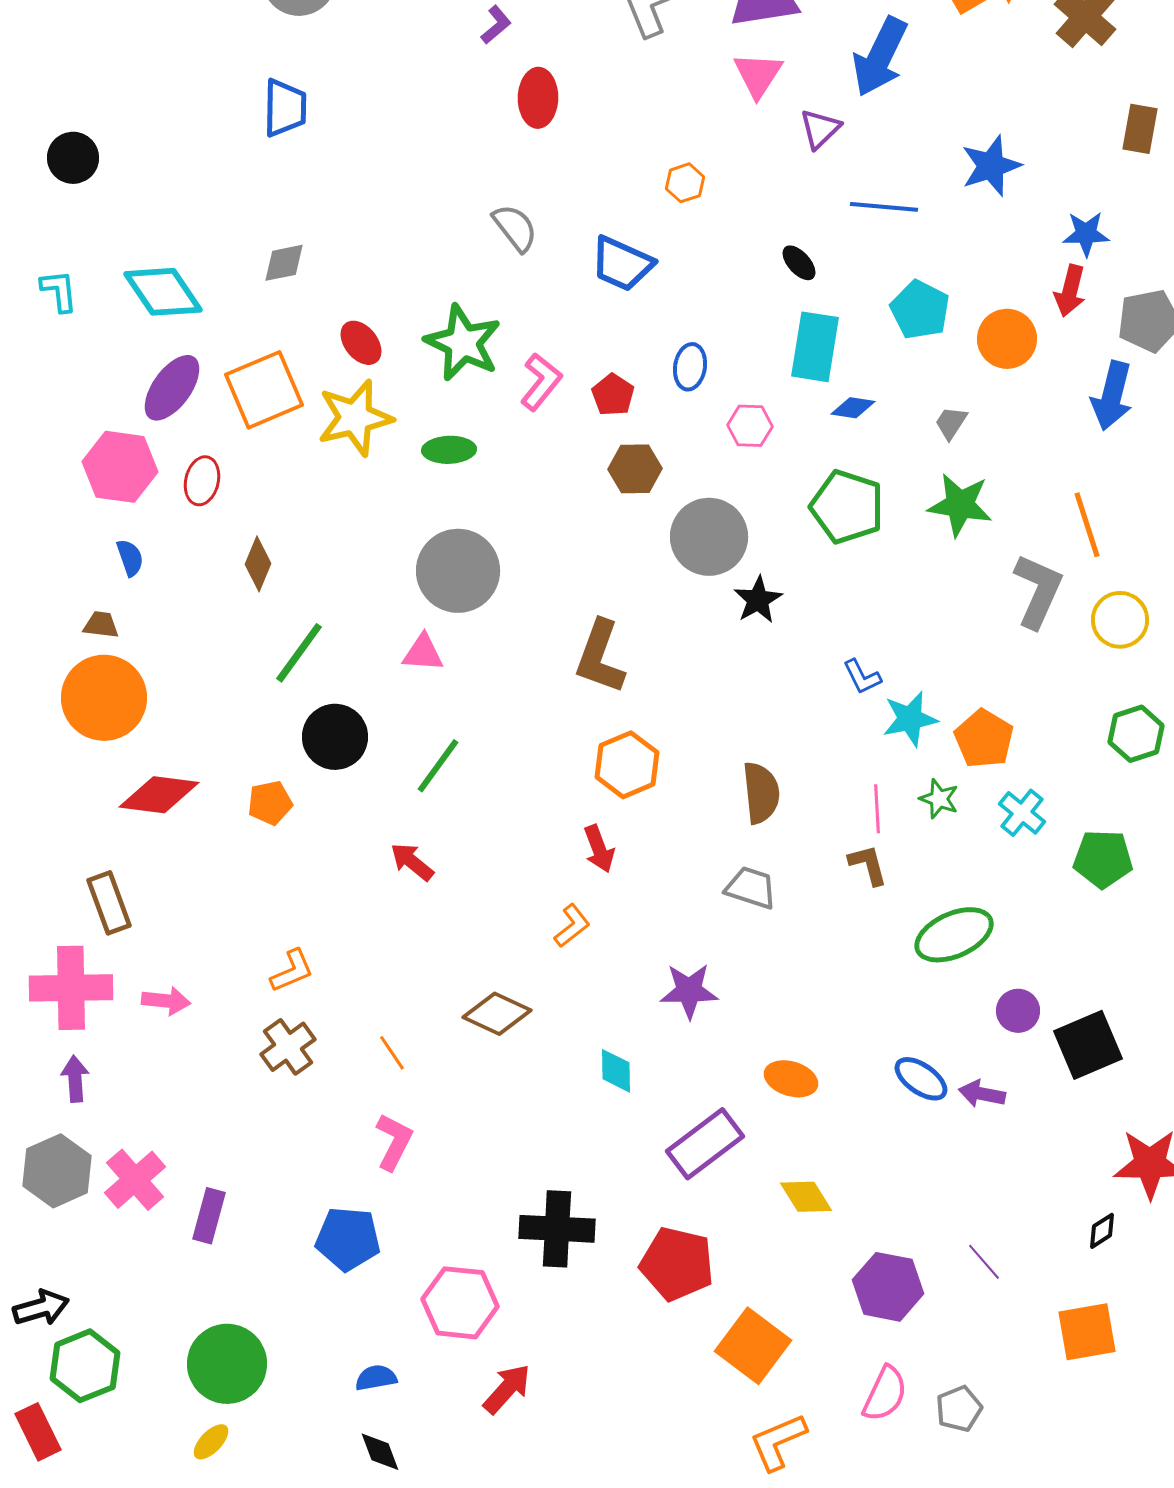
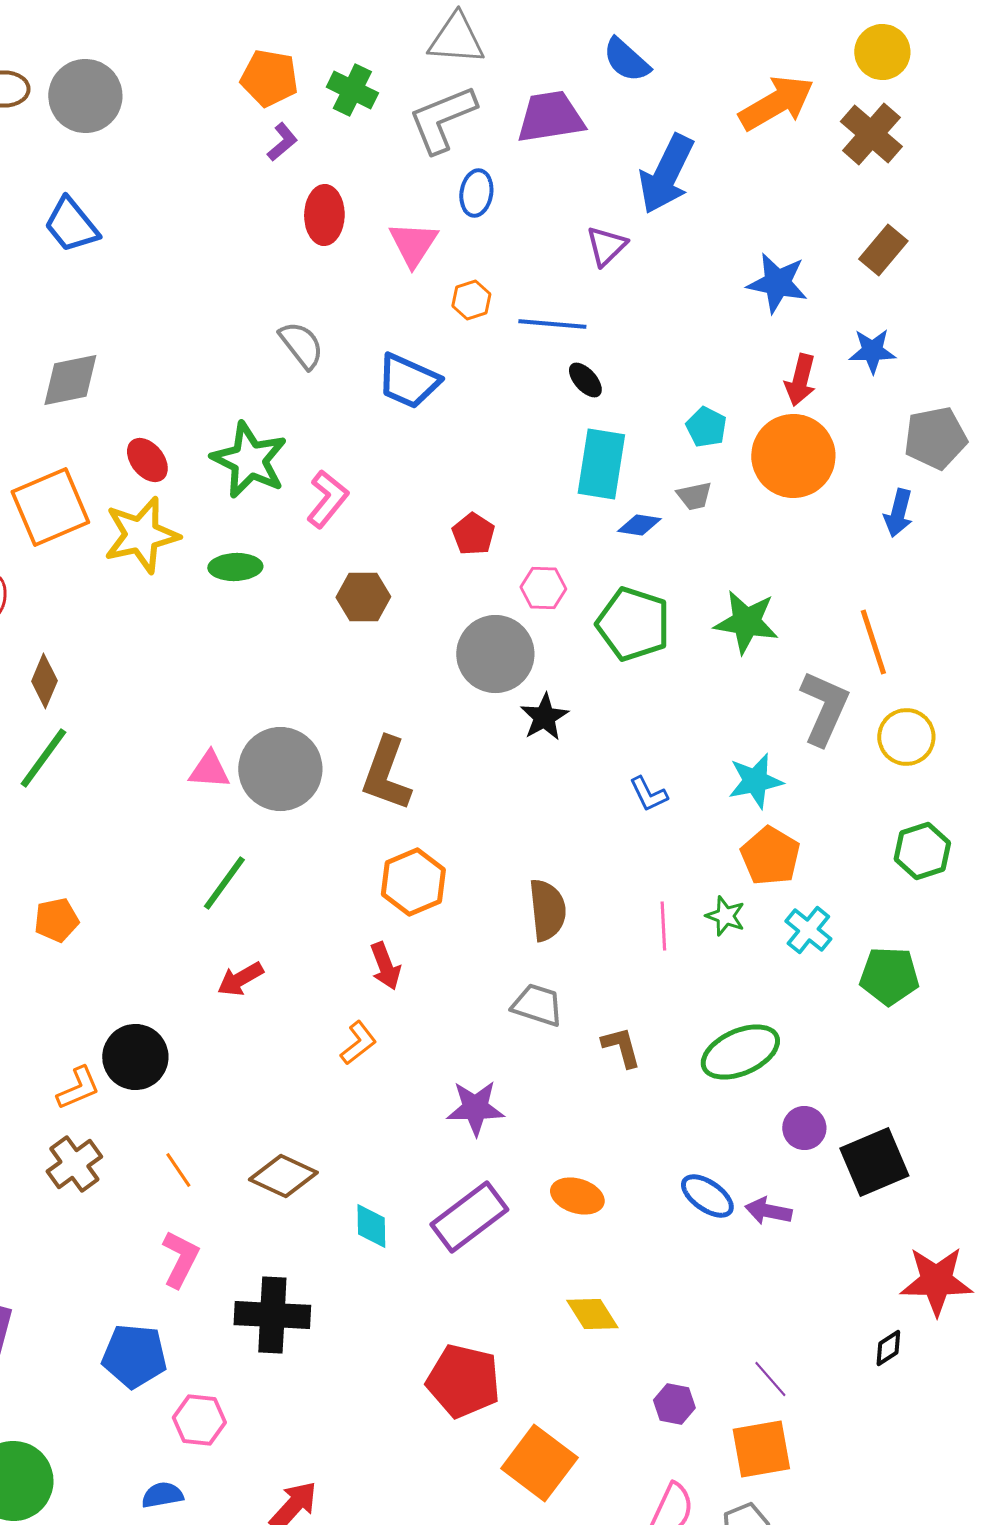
pink triangle: (758, 75) -> (413, 244), moved
blue trapezoid: (285, 108) -> (71, 225), turned 140
brown rectangle: (1140, 129) -> (883, 250), moved, turned 30
blue star: (991, 166) -> (777, 283), turned 30
blue line: (884, 207) -> (552, 324), moved
gray diamond: (284, 263) -> (70, 380), size x1.4
red arrow: (1070, 291) -> (800, 380), moved
cyan pentagon: (920, 310) -> (706, 427), size x0.7
orange circle: (1007, 339) -> (793, 456), size x1.4
blue ellipse: (690, 367) -> (476, 193), moved
red pentagon: (613, 395) -> (473, 534), moved
blue arrow: (1112, 396) -> (898, 513), size x0.7
gray trapezoid: (951, 423) -> (694, 496), moved, turned -135
pink hexagon: (750, 426) -> (543, 588), moved
brown hexagon: (635, 469) -> (363, 597), moved
gray circle: (458, 571) -> (280, 769), moved
green line: (299, 653) -> (43, 758), moved
cyan star: (910, 719) -> (755, 781), moved
black circle: (335, 737) -> (135, 1057), moved
red arrow: (412, 862) -> (240, 979), moved, turned -69
brown L-shape: (868, 865) -> (621, 1047), moved
brown diamond: (497, 1014) -> (283, 1176), moved
cyan diamond: (616, 1071) -> (371, 1226), moved
purple rectangle: (705, 1144) -> (469, 1217), moved
black cross: (557, 1229) -> (272, 1315), moved
purple hexagon: (888, 1287) -> (674, 1404), size x0.6
pink hexagon: (460, 1303) -> (199, 1420), moved, size x0.7
orange square: (1087, 1332) -> (761, 1449), moved

